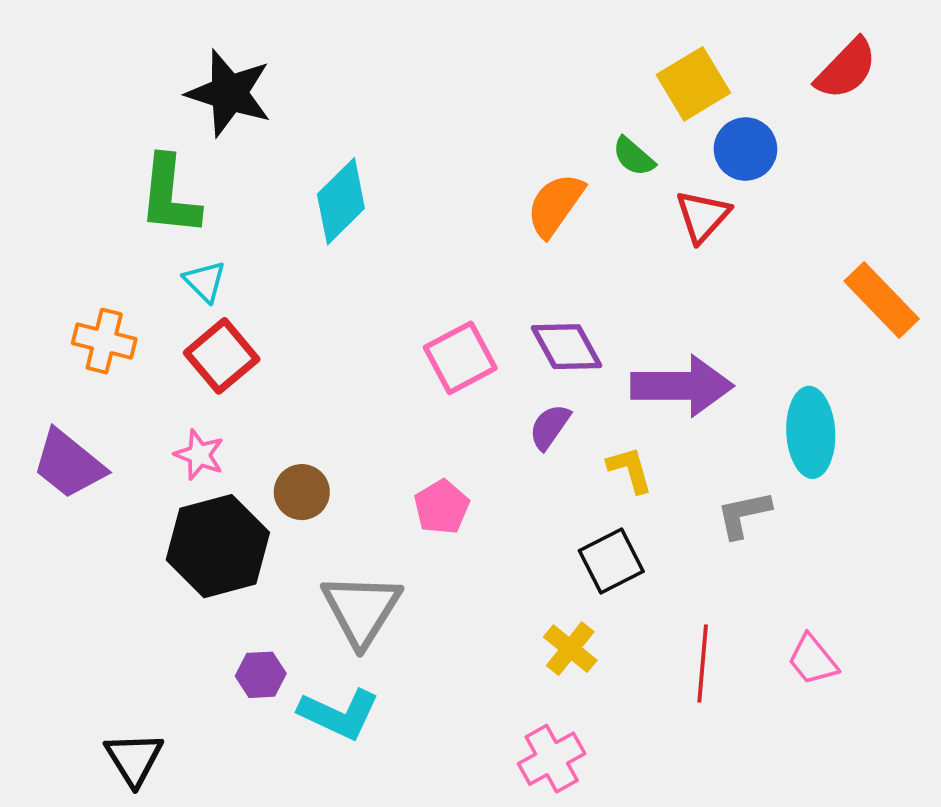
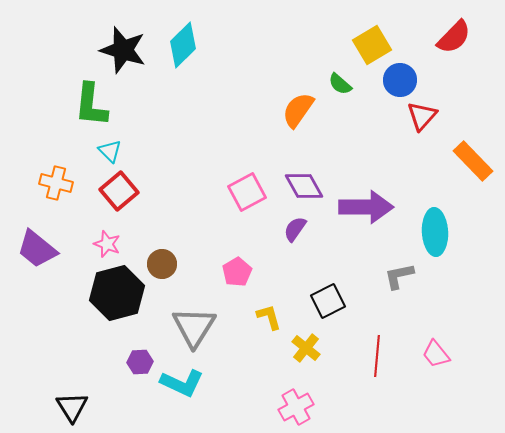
cyan diamond: (341, 201) -> (183, 45), moved
red triangle: (703, 216) -> (422, 116), moved
yellow L-shape: (630, 470) -> (269, 317), moved

